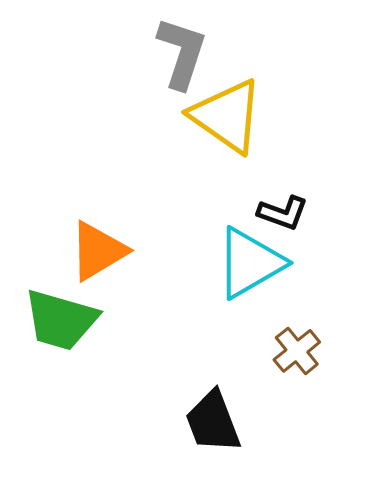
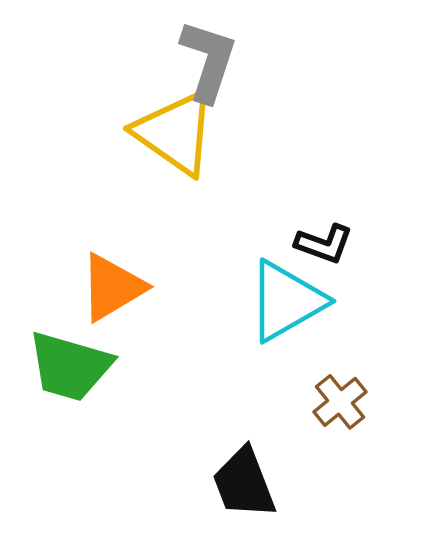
yellow triangle: (227, 116) -> (175, 133), moved

